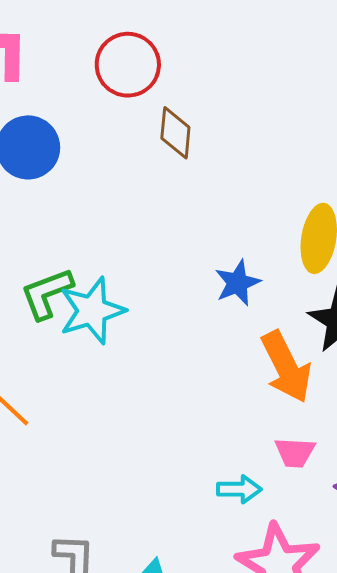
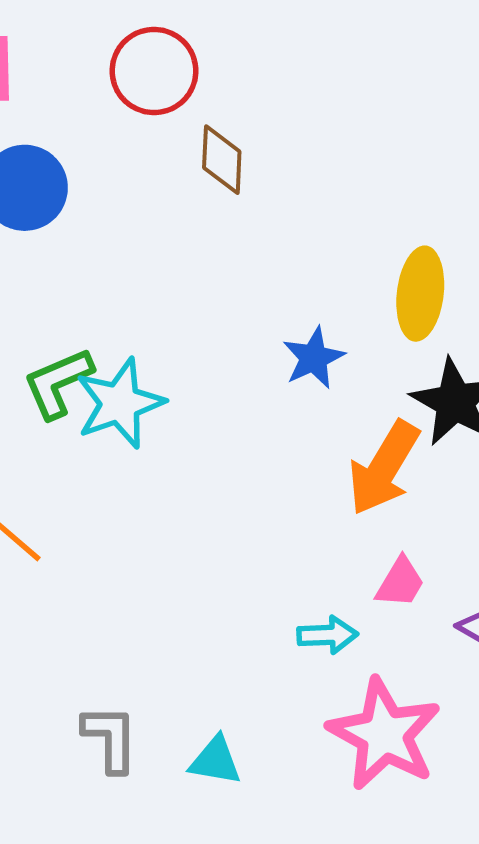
orange arrow: (286, 367) -> (384, 468), turned 60
pink trapezoid: (295, 452) -> (400, 582), turned -60

